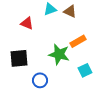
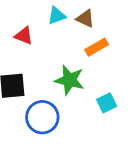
orange rectangle: (78, 41) -> (97, 47), moved
blue circle: (40, 80) -> (42, 117), size x1.5

